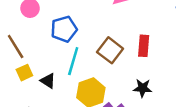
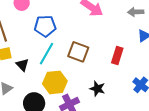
red rectangle: (144, 46) -> (117, 55), moved
brown square: (110, 50) -> (78, 52), turned -30

